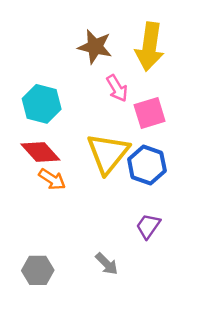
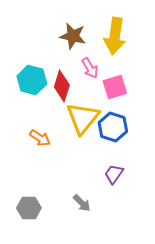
red diamond: (40, 152) -> (62, 86), moved, turned 60

